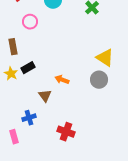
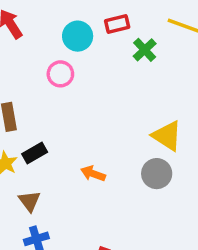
pink circle: (30, 22) -> (60, 74), moved
brown triangle: (45, 96) -> (29, 201), moved

